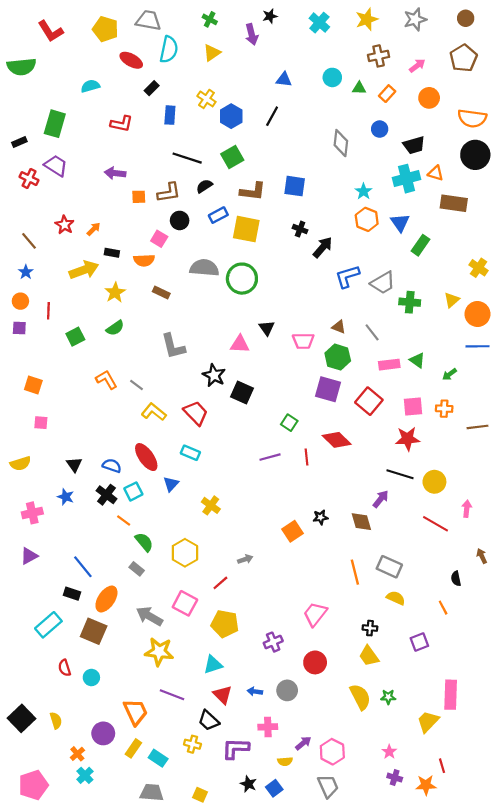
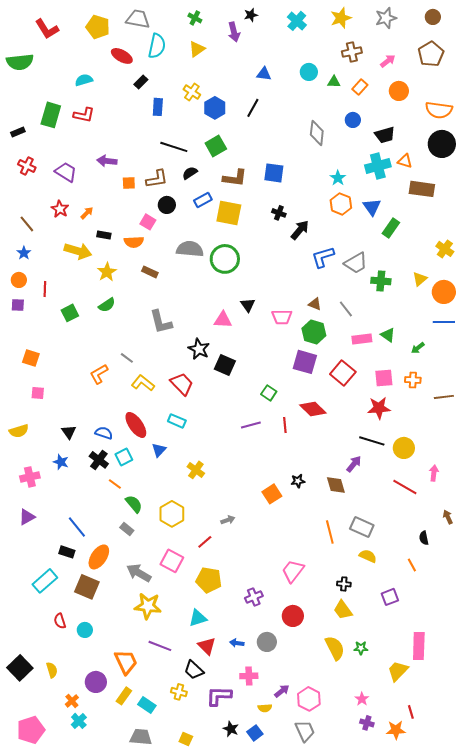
red L-shape: (122, 124) -> (84, 115), moved
purple trapezoid: (56, 166) -> (66, 172), moved
yellow arrow: (84, 270) -> (78, 251), turned 36
orange L-shape: (106, 380) -> (99, 374), moved, turned -90

